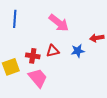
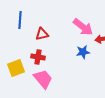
pink arrow: (59, 23) -> (83, 27), moved
red triangle: (53, 51) -> (42, 34), moved

